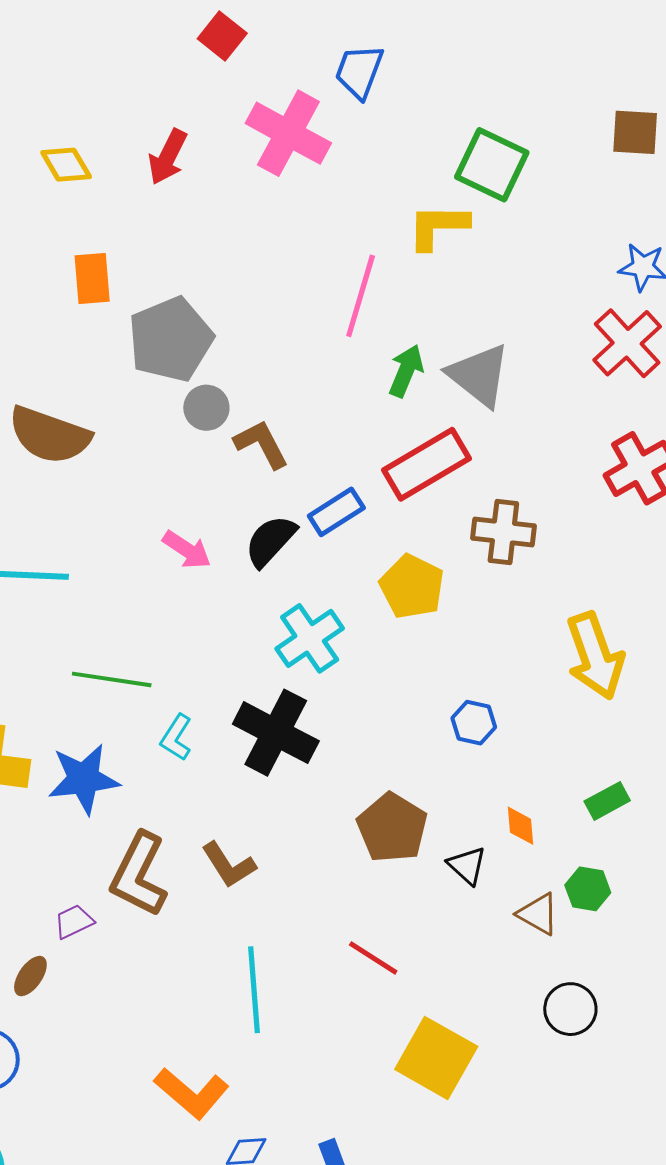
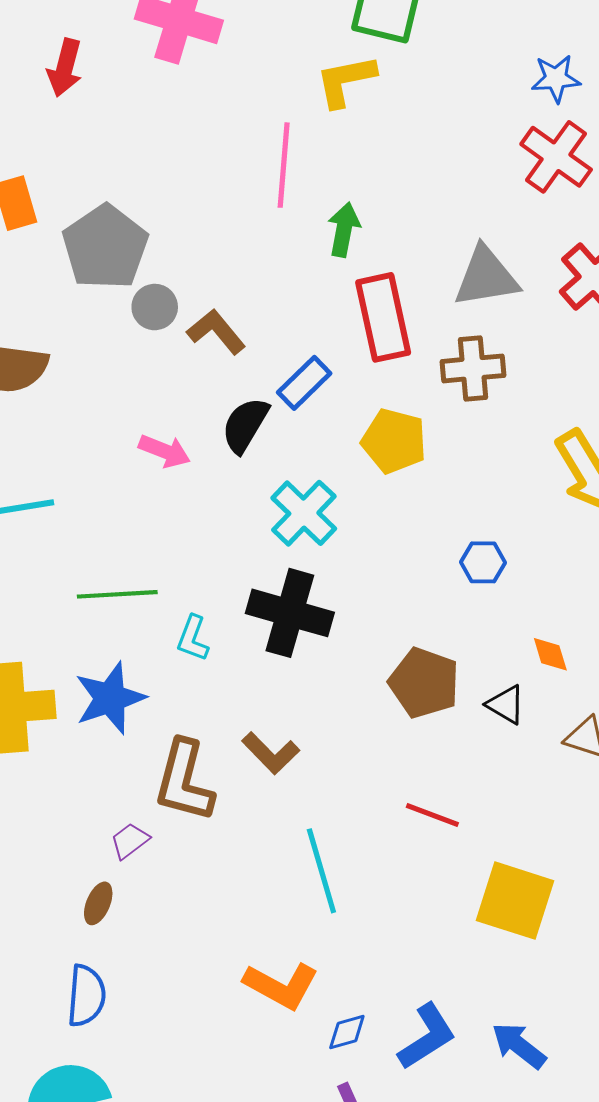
gray triangle: (479, 375) -> (486, 277), moved, turned -36
red rectangle: (426, 464) -> (383, 317), turned -60

